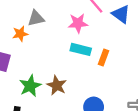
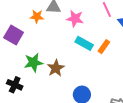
pink star: (78, 23) -> (75, 19), moved
orange rectangle: (103, 57) -> (104, 47), moved

